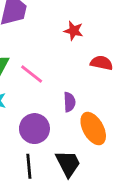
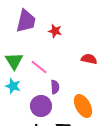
red star: (74, 31) -> (55, 31), moved
purple semicircle: (69, 102) -> (55, 87), moved

